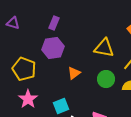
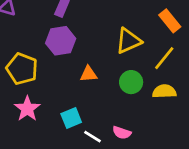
yellow triangle: (104, 48) -> (128, 41), turned -35
orange triangle: (74, 73) -> (88, 74), turned 32

